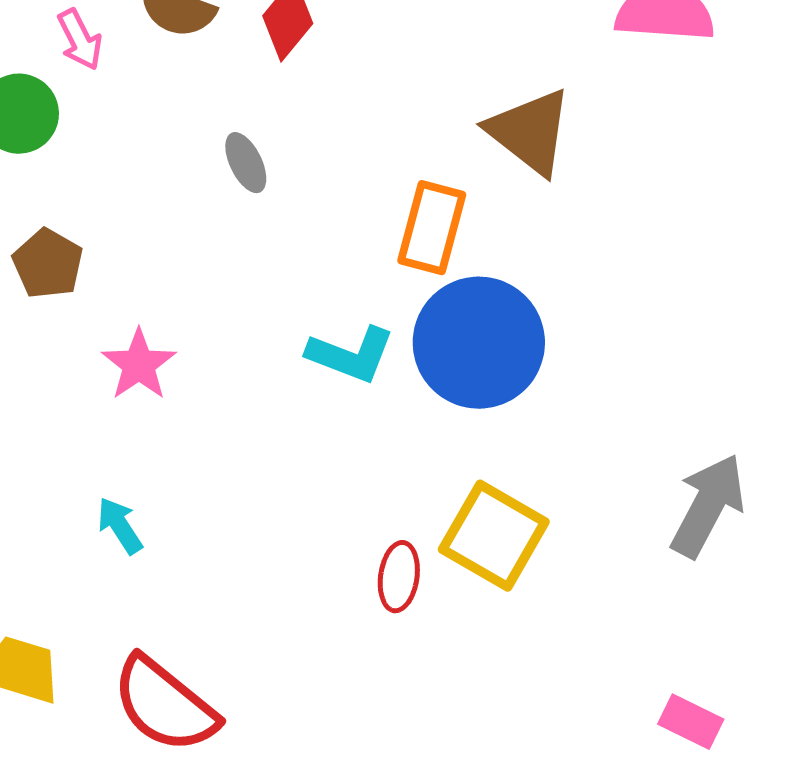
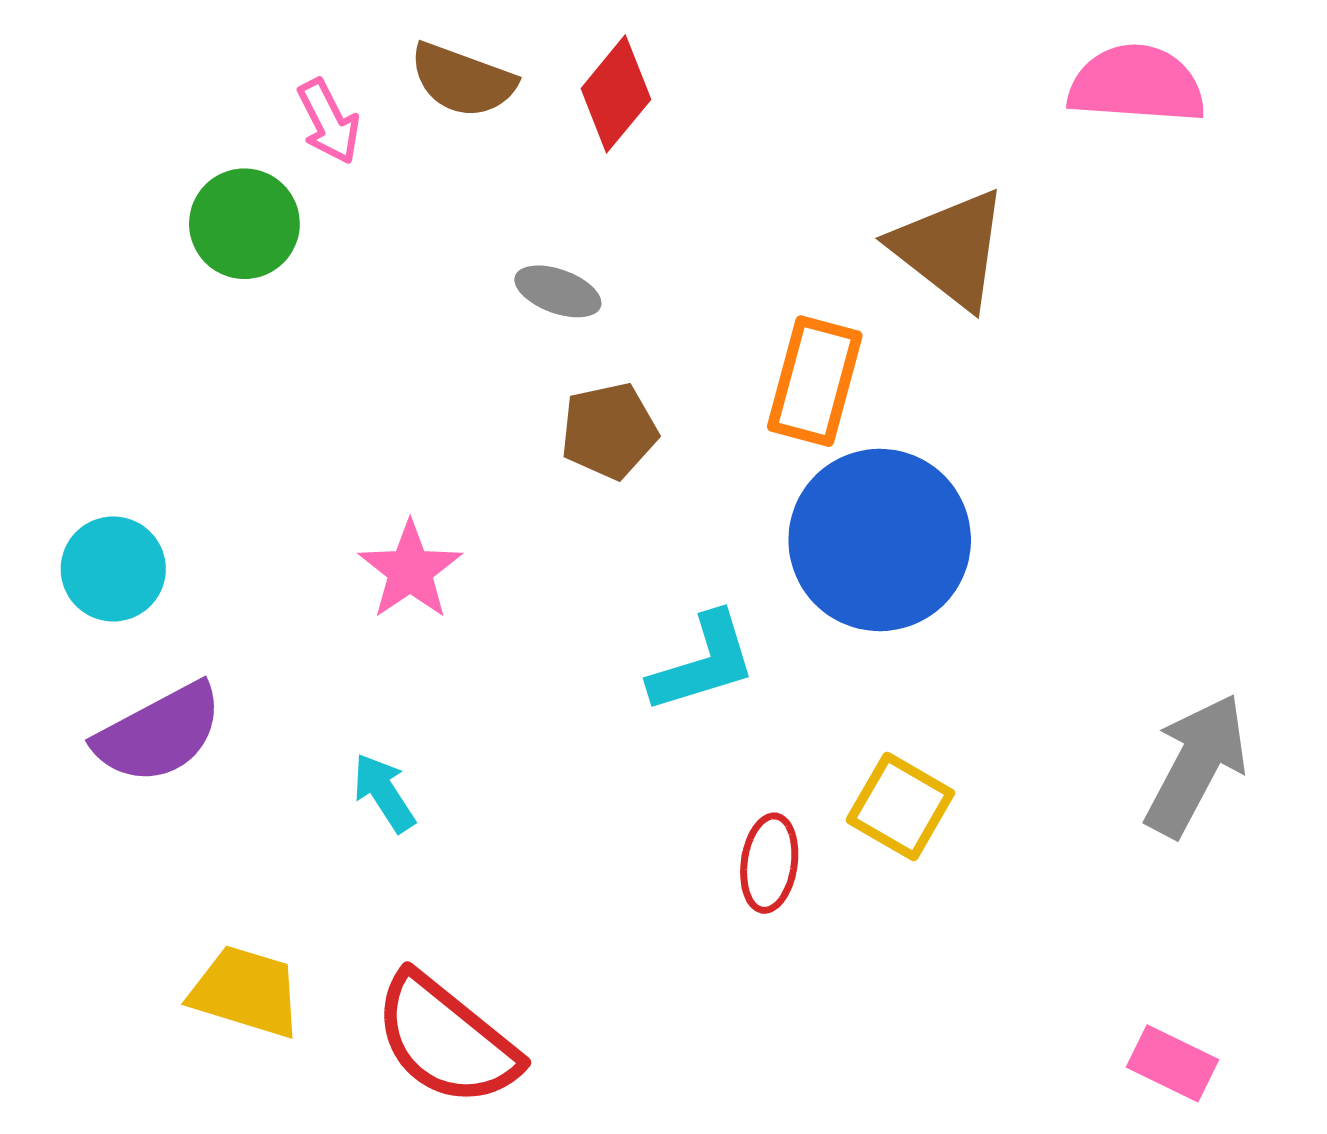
gray ellipse: (246, 163) -> (558, 291), turned -44
brown pentagon: (48, 264) -> (609, 431), moved, turned 30
cyan L-shape: (351, 355) -> (703, 663), moved, turned -38
yellow square: (494, 536) -> (900, 807), size x0.7

